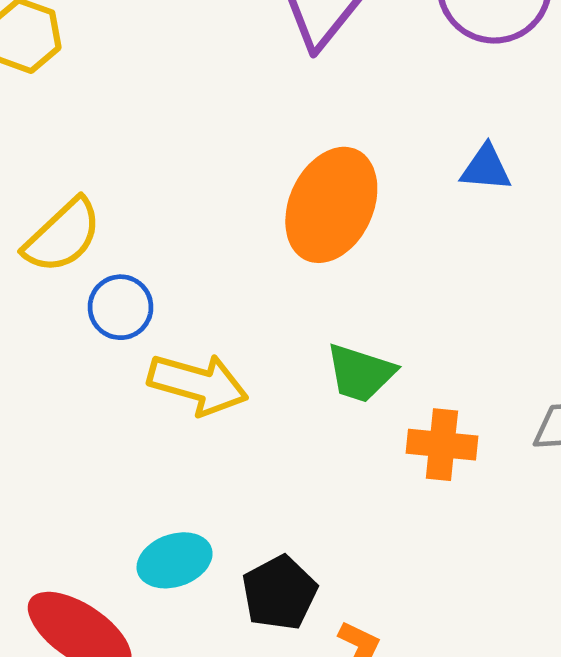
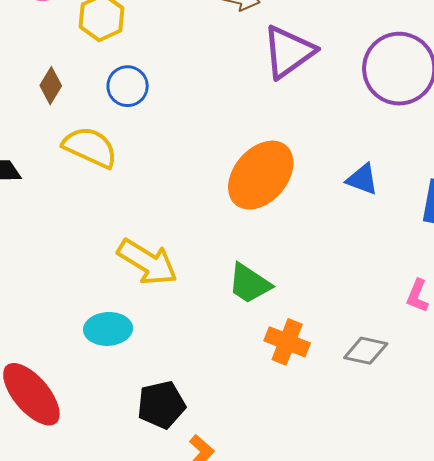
yellow semicircle: (63, 236) -> (90, 147), turned -128
blue circle: (121, 307) -> (128, 86), moved
cyan ellipse: (175, 560) -> (108, 329), moved

